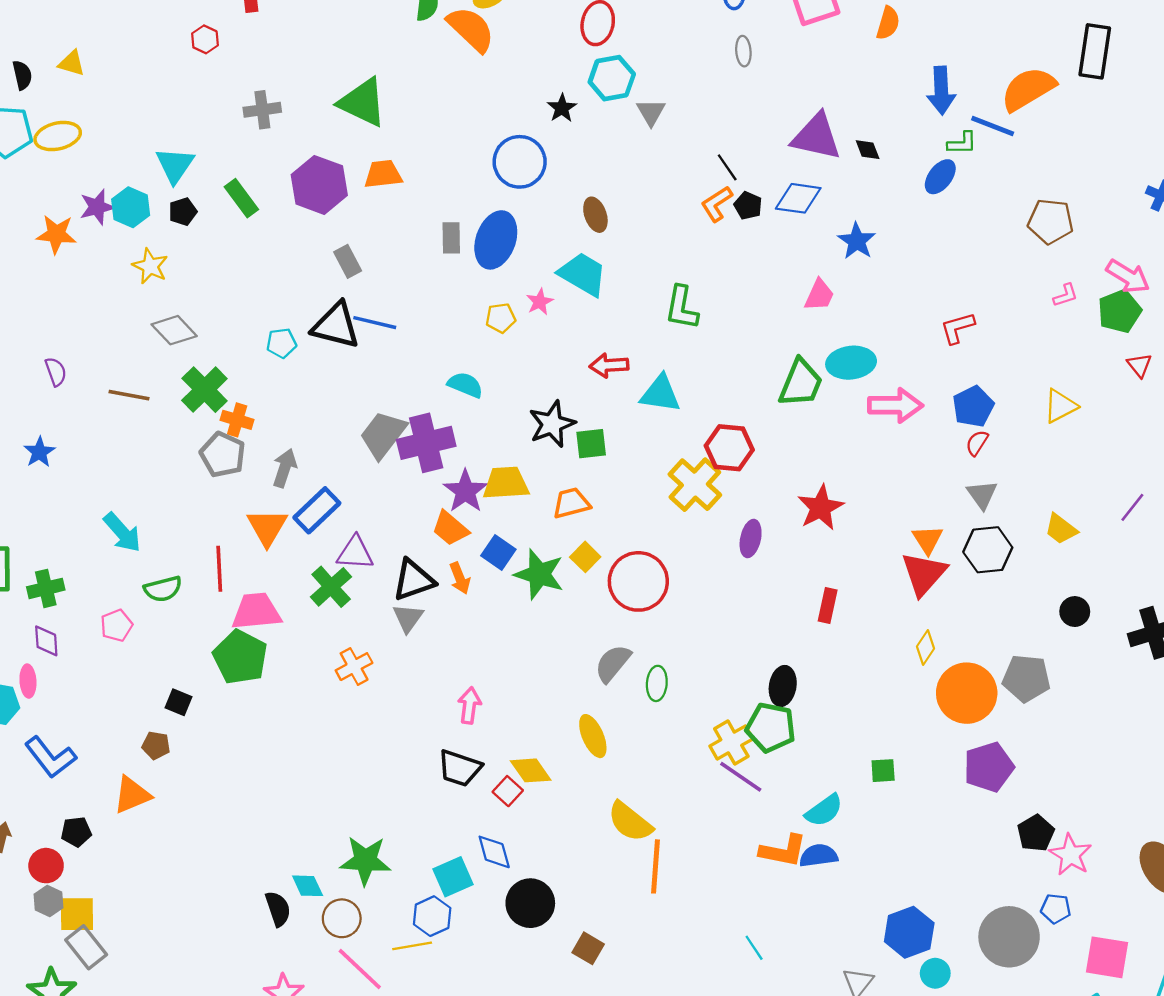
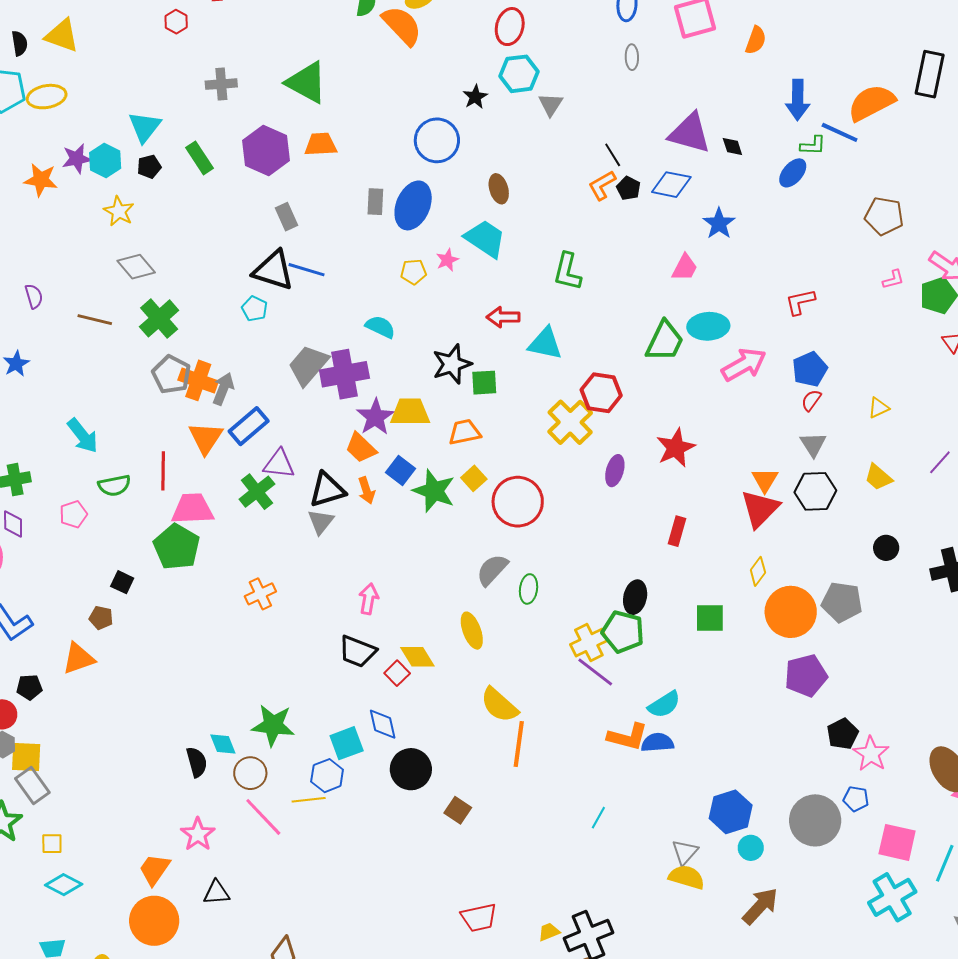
yellow triangle: (72, 63) -> (62, 36), size x1.5
cyan pentagon: (281, 343) -> (255, 309), moved, turned 30
pink arrow: (895, 405) -> (744, 365), turned -33
yellow triangle: (1060, 406) -> (878, 408), moved, size x0.7
orange cross: (237, 420) -> (198, 380), moved, size x1.4
orange cross: (354, 667) -> (260, 594), moved
green square: (883, 771) -> (710, 618), moved, size x1.4
cyan line: (754, 948) -> (598, 818), turned 60

